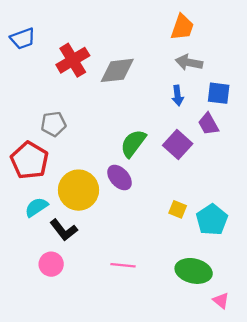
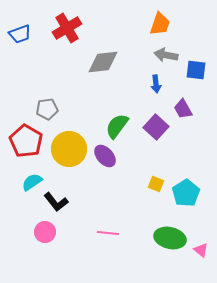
red cross: (73, 60) -> (67, 28), moved
blue square: (219, 93) -> (196, 70), moved
yellow circle: (78, 190) -> (69, 149), moved
pink triangle: (221, 301) -> (201, 250), moved

